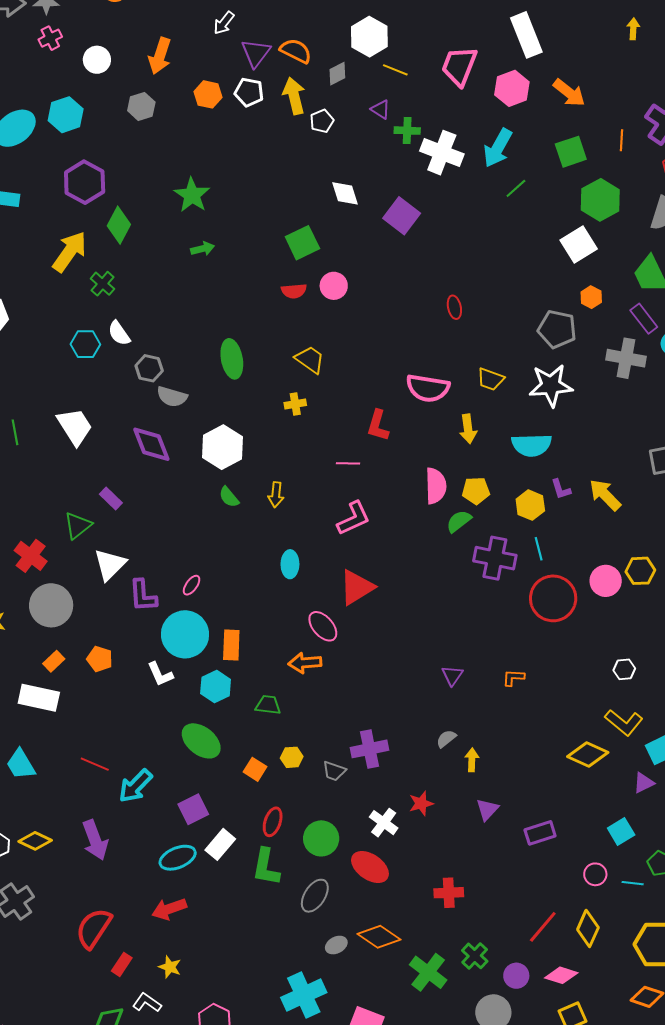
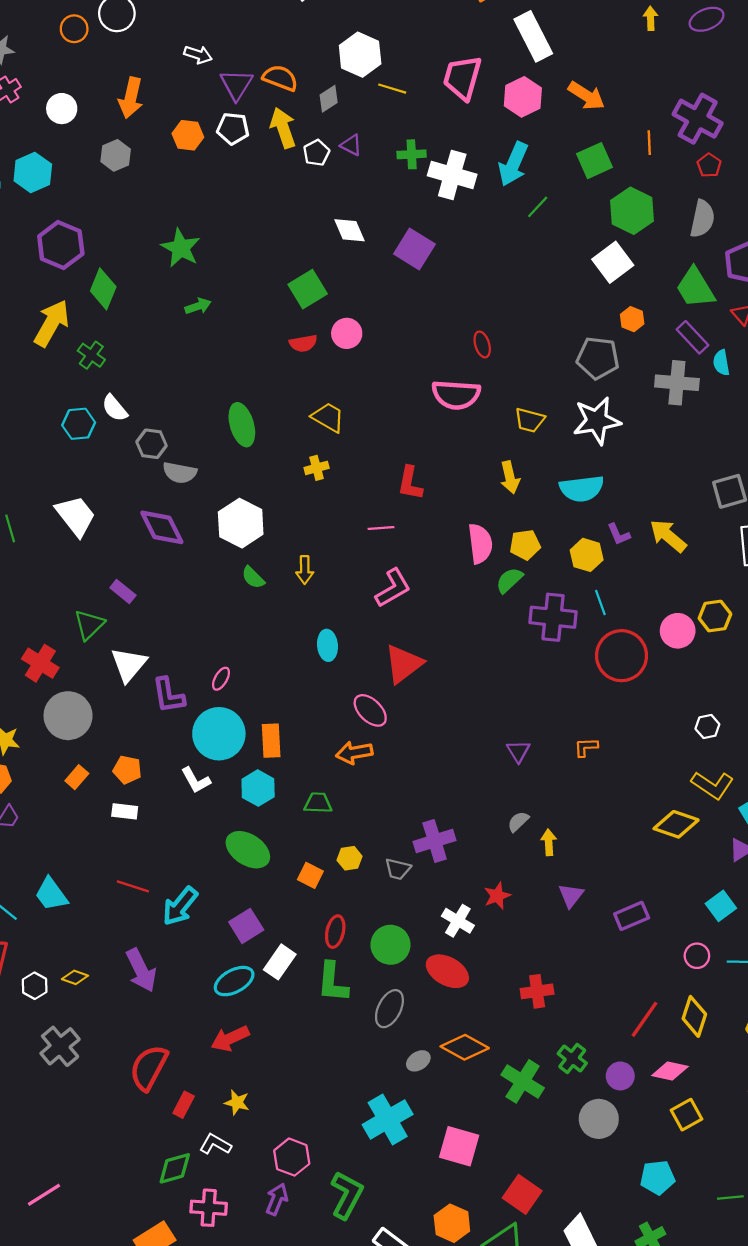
white arrow: (224, 23) -> (198, 55), turned -105
purple triangle: (381, 109) -> (351, 145), moved
pink semicircle: (428, 388) -> (456, 395), moved
white rectangle: (39, 698) -> (125, 811), moved, size x0.6
yellow diamond: (35, 841) -> (75, 977), size x0.7

